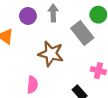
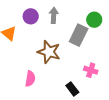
gray rectangle: (82, 33) -> (79, 35), turned 60

